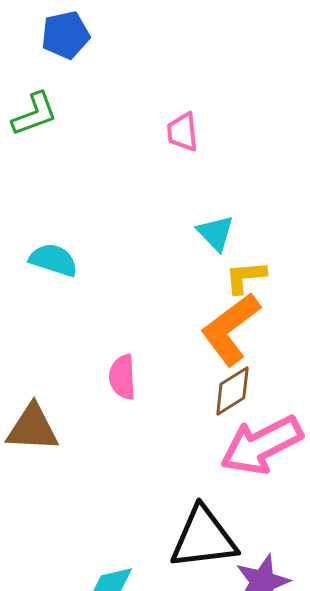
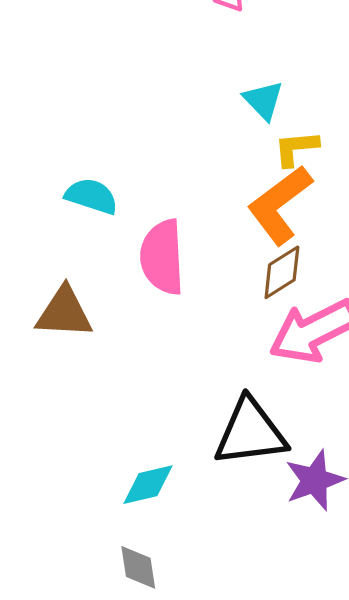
cyan semicircle: (53, 260) -> (91, 196), moved
pink semicircle: (122, 377) -> (162, 257), size x1.5

